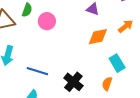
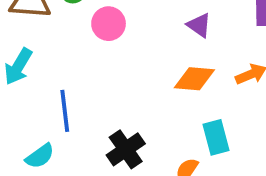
blue line: (37, 71) -> (65, 111), turned 50

